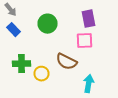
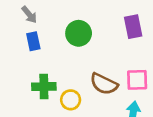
blue rectangle: (14, 30) -> (33, 41), turned 32
pink square: (84, 41) -> (137, 80), moved

